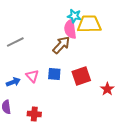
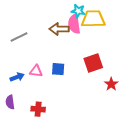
brown arrow: (61, 45) -> (59, 29), moved, turned -132
pink triangle: (32, 76) -> (36, 71), turned -40
red square: (81, 76) -> (93, 63), moved

